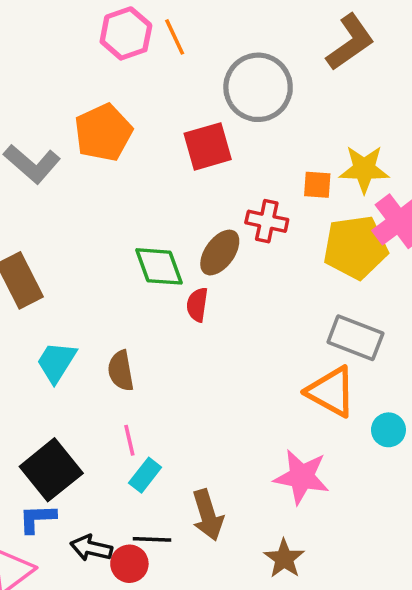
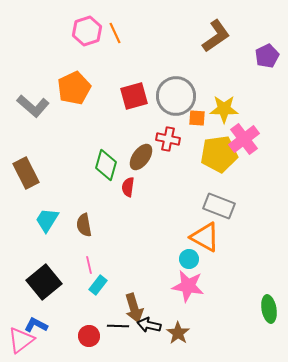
gray circle: (258, 87) -> (176, 96), moved
green diamond: (159, 266) -> (106, 165), turned 36
cyan circle: (388, 430) -> (189, 259), moved
blue L-shape: (37, 519) -> (36, 325), moved, turned 30
black line: (152, 539) -> (118, 326), moved
black arrow: (91, 548) -> (149, 325), moved

